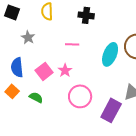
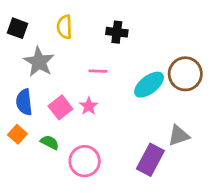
gray star: (28, 37) -> (39, 62), size x1.6
cyan ellipse: (110, 54) -> (149, 85), turned 30
pink circle: (80, 96) -> (85, 161), moved

